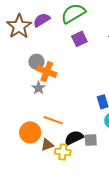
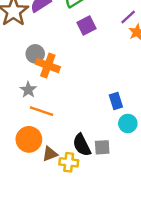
gray star: (39, 88) -> (28, 90), moved
orange line: (53, 120) -> (41, 111), moved
black semicircle: (74, 138) -> (82, 145), turned -90

